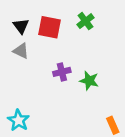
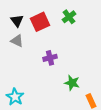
red square: (49, 27) -> (40, 22), turned -36
green star: (89, 81) -> (72, 83), moved

